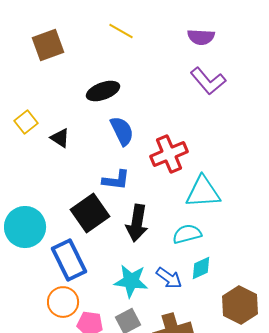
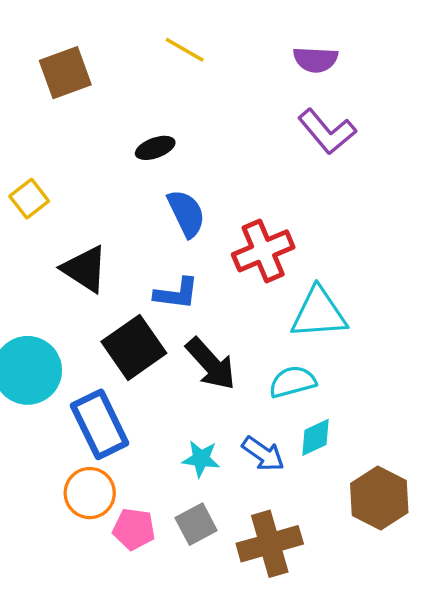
black ellipse: (103, 91) -> (155, 148), size x0.7
black triangle: (60, 138) -> (85, 269), moved, size x1.5
black arrow: (137, 223) -> (211, 364), turned -51
cyan star: (131, 281) -> (201, 459), size x0.7

